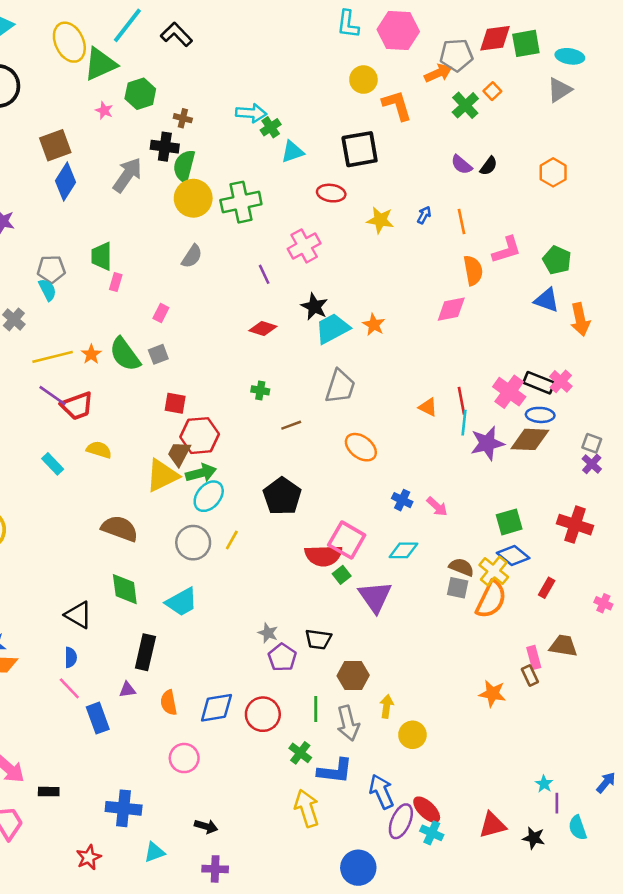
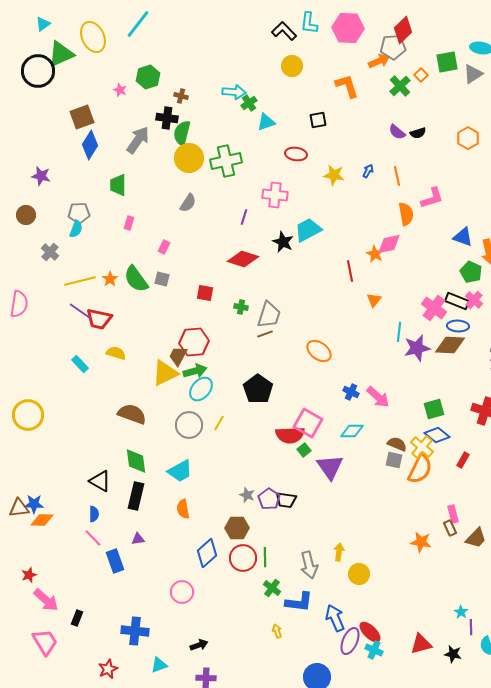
black L-shape: (176, 34) -> (284, 31), moved
red diamond: (495, 38) -> (403, 30), moved, turned -36
green square: (526, 43) -> (447, 62), moved
green triangle: (100, 64) -> (61, 54), moved
yellow circle: (363, 80) -> (292, 66), moved
black square: (360, 149) -> (318, 120), size x0.6
black semicircle: (489, 166) -> (418, 133), turned 35
pink cross: (304, 246) -> (275, 195), turned 35
green trapezoid: (102, 256) -> (118, 185), moved
green pentagon: (557, 260) -> (471, 272), moved
purple line: (264, 274) -> (244, 217), turned 42
cyan semicircle: (47, 290) -> (76, 229), turned 48
orange star: (374, 325) -> (375, 254), moved
red diamond: (263, 328) -> (243, 259), size x1.4
cyan trapezoid: (332, 328) -> (308, 230), moved
gray square: (158, 354) -> (162, 279), turned 35
gray trapezoid: (340, 387) -> (269, 315), moved
red line: (461, 401) -> (350, 271), moved
red square: (175, 403) -> (205, 293), moved
red trapezoid: (77, 406) -> (99, 319), turned 32
orange triangle: (428, 407) -> (374, 300), moved, turned 42
pink arrow: (437, 507) -> (378, 397), size x1.4
brown trapezoid: (563, 646) -> (476, 538), moved, turned 125
black rectangle: (145, 652) -> (136, 496), moved
purple pentagon: (282, 657) -> (269, 499), moved
brown hexagon: (353, 675) -> (237, 528), moved
orange semicircle: (169, 703) -> (183, 509), moved
blue diamond: (216, 708) -> (207, 553), turned -32
green line: (316, 709) -> (265, 557), moved
black rectangle: (49, 792) -> (77, 618), turned -70
yellow arrow: (307, 808) -> (277, 631), size x0.5
black arrow: (206, 826) -> (199, 645), turned -36

